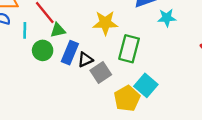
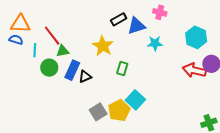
yellow star: (105, 23) -> (103, 46), turned 30
green rectangle: (129, 49) -> (122, 68), size x0.6
gray square: (101, 73) -> (98, 112), moved

